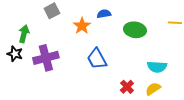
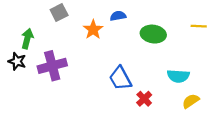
blue trapezoid: (97, 59) -> (120, 78), moved
yellow semicircle: (153, 89) -> (191, 101), moved

